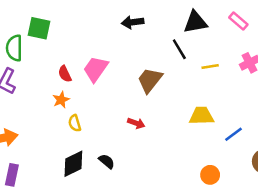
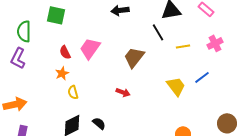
green square: (39, 28) -> (56, 15), moved
yellow trapezoid: (201, 116) -> (176, 86), turned 55
blue line: (234, 134) -> (202, 77), moved

